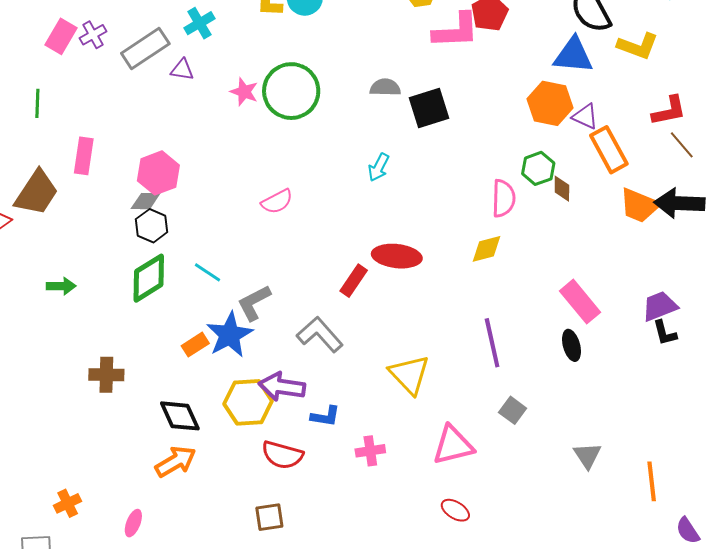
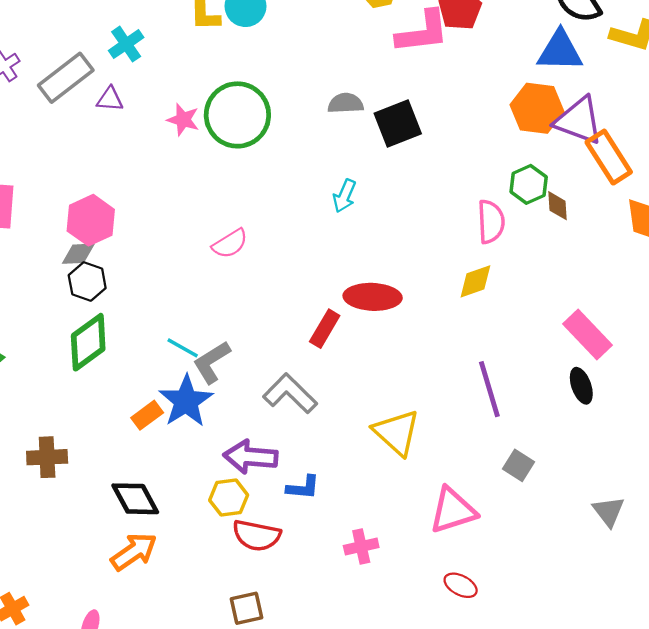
purple triangle: (585, 117) -> (579, 121), size x1.6
cyan line: (207, 272) -> (183, 348), moved
yellow hexagon: (248, 402) -> (229, 498), moved, size x0.7
pink cross: (370, 451) -> (361, 547), moved

